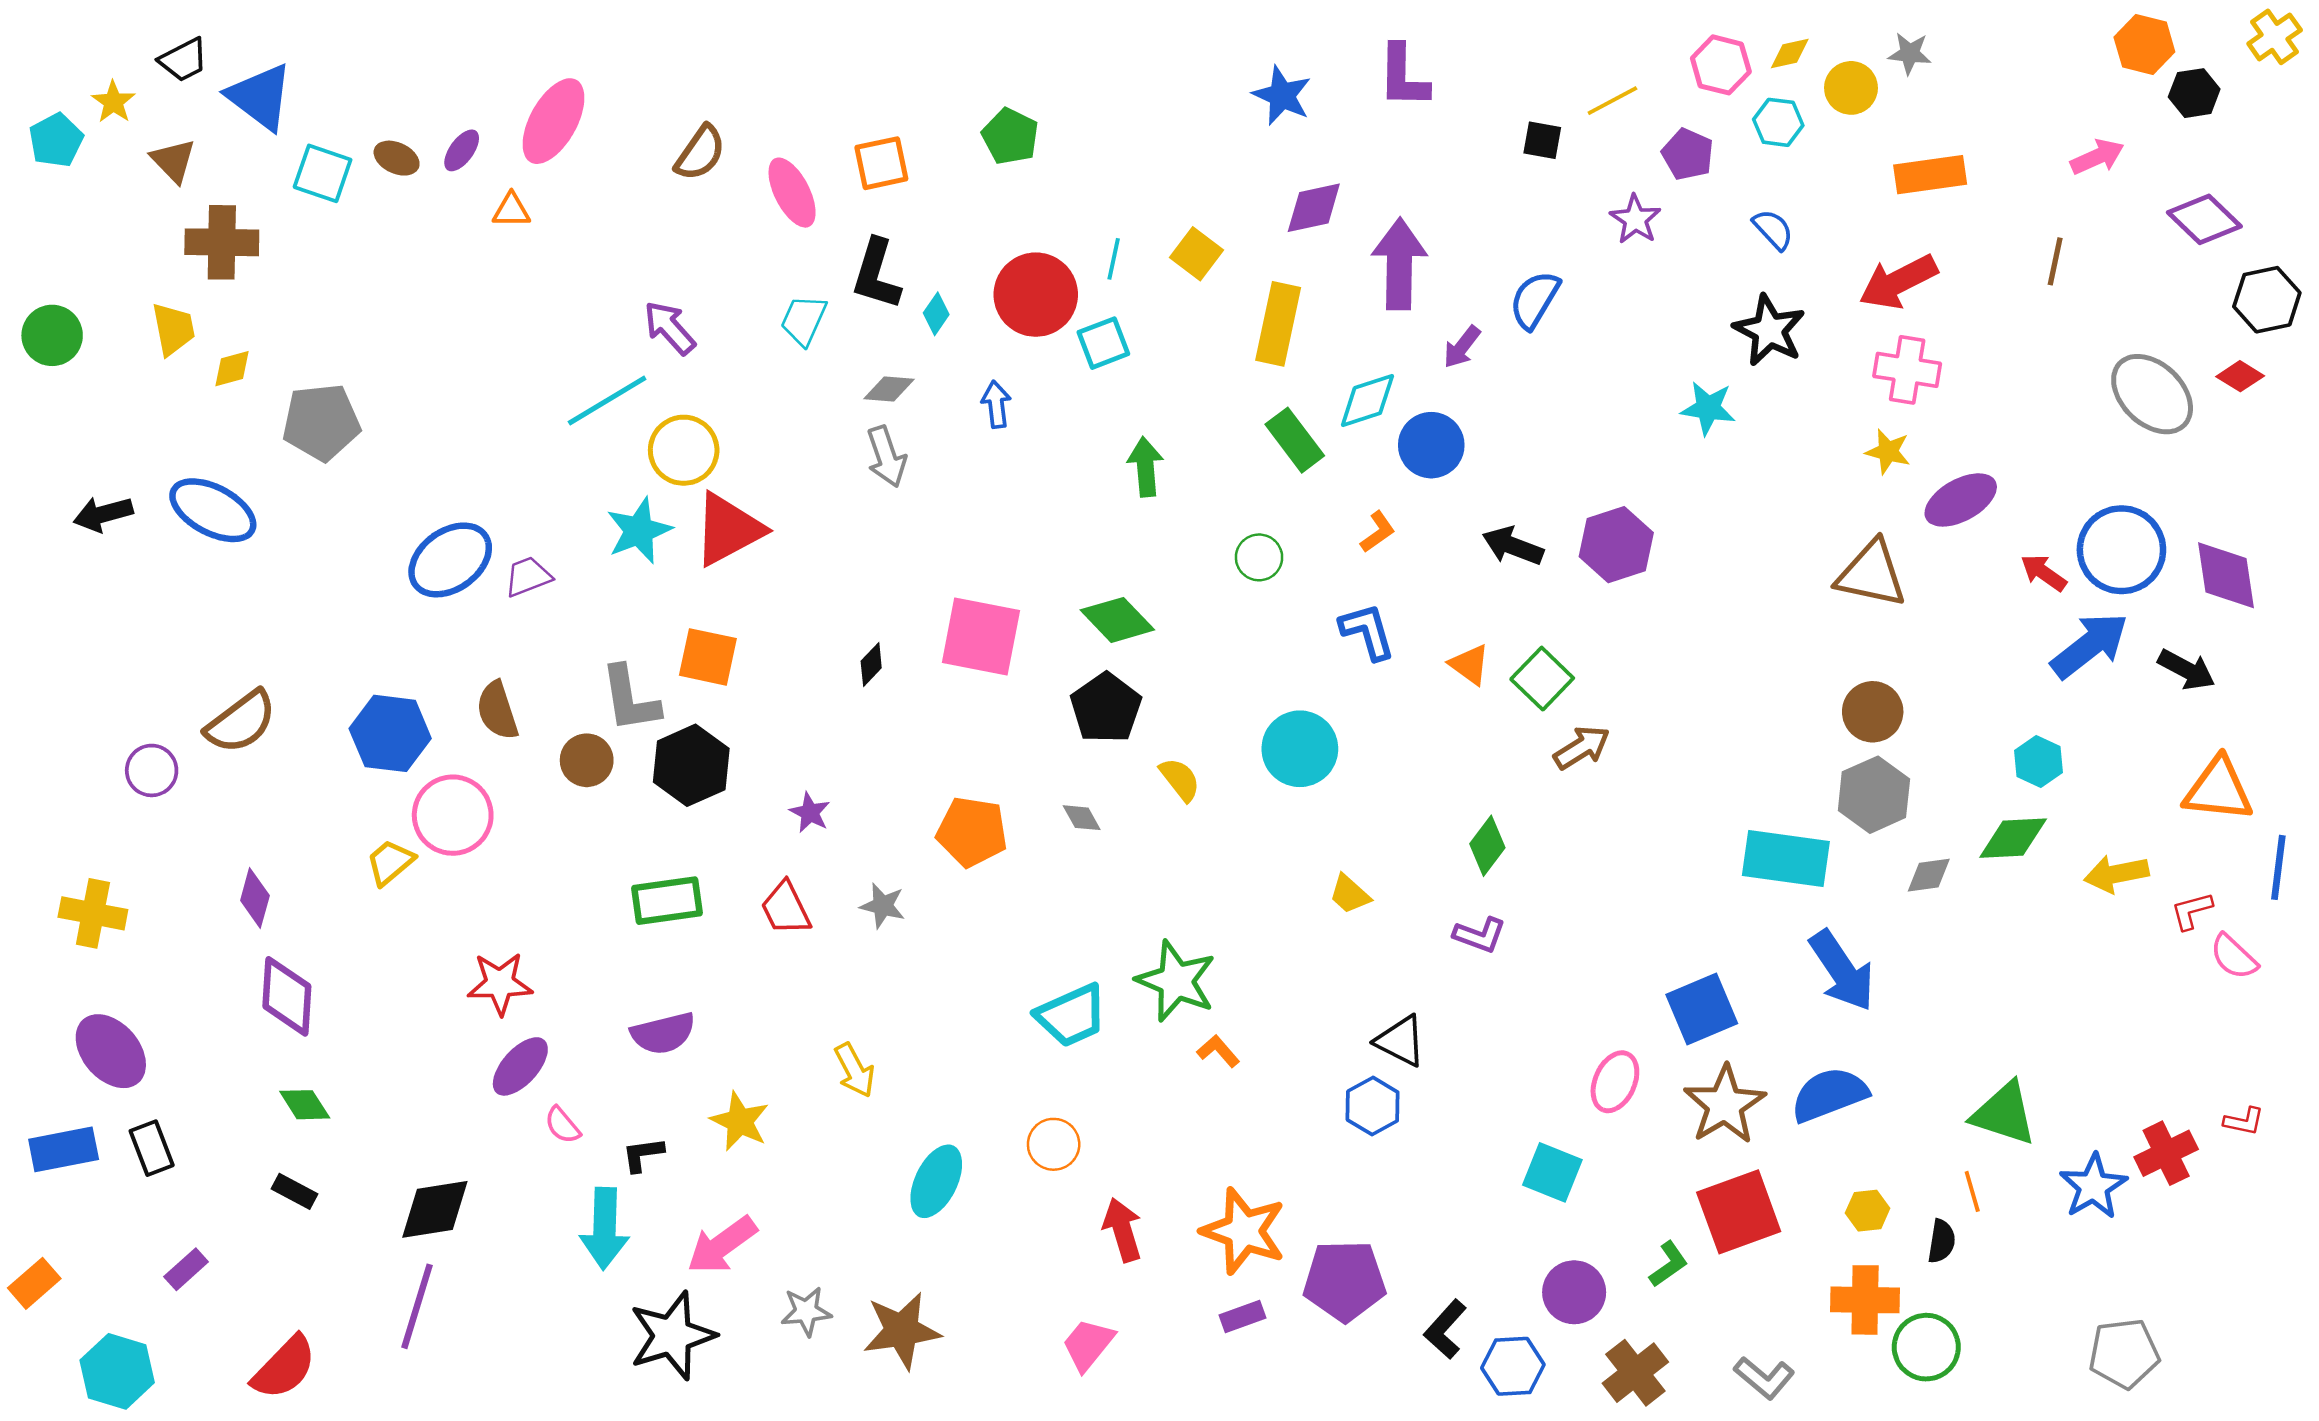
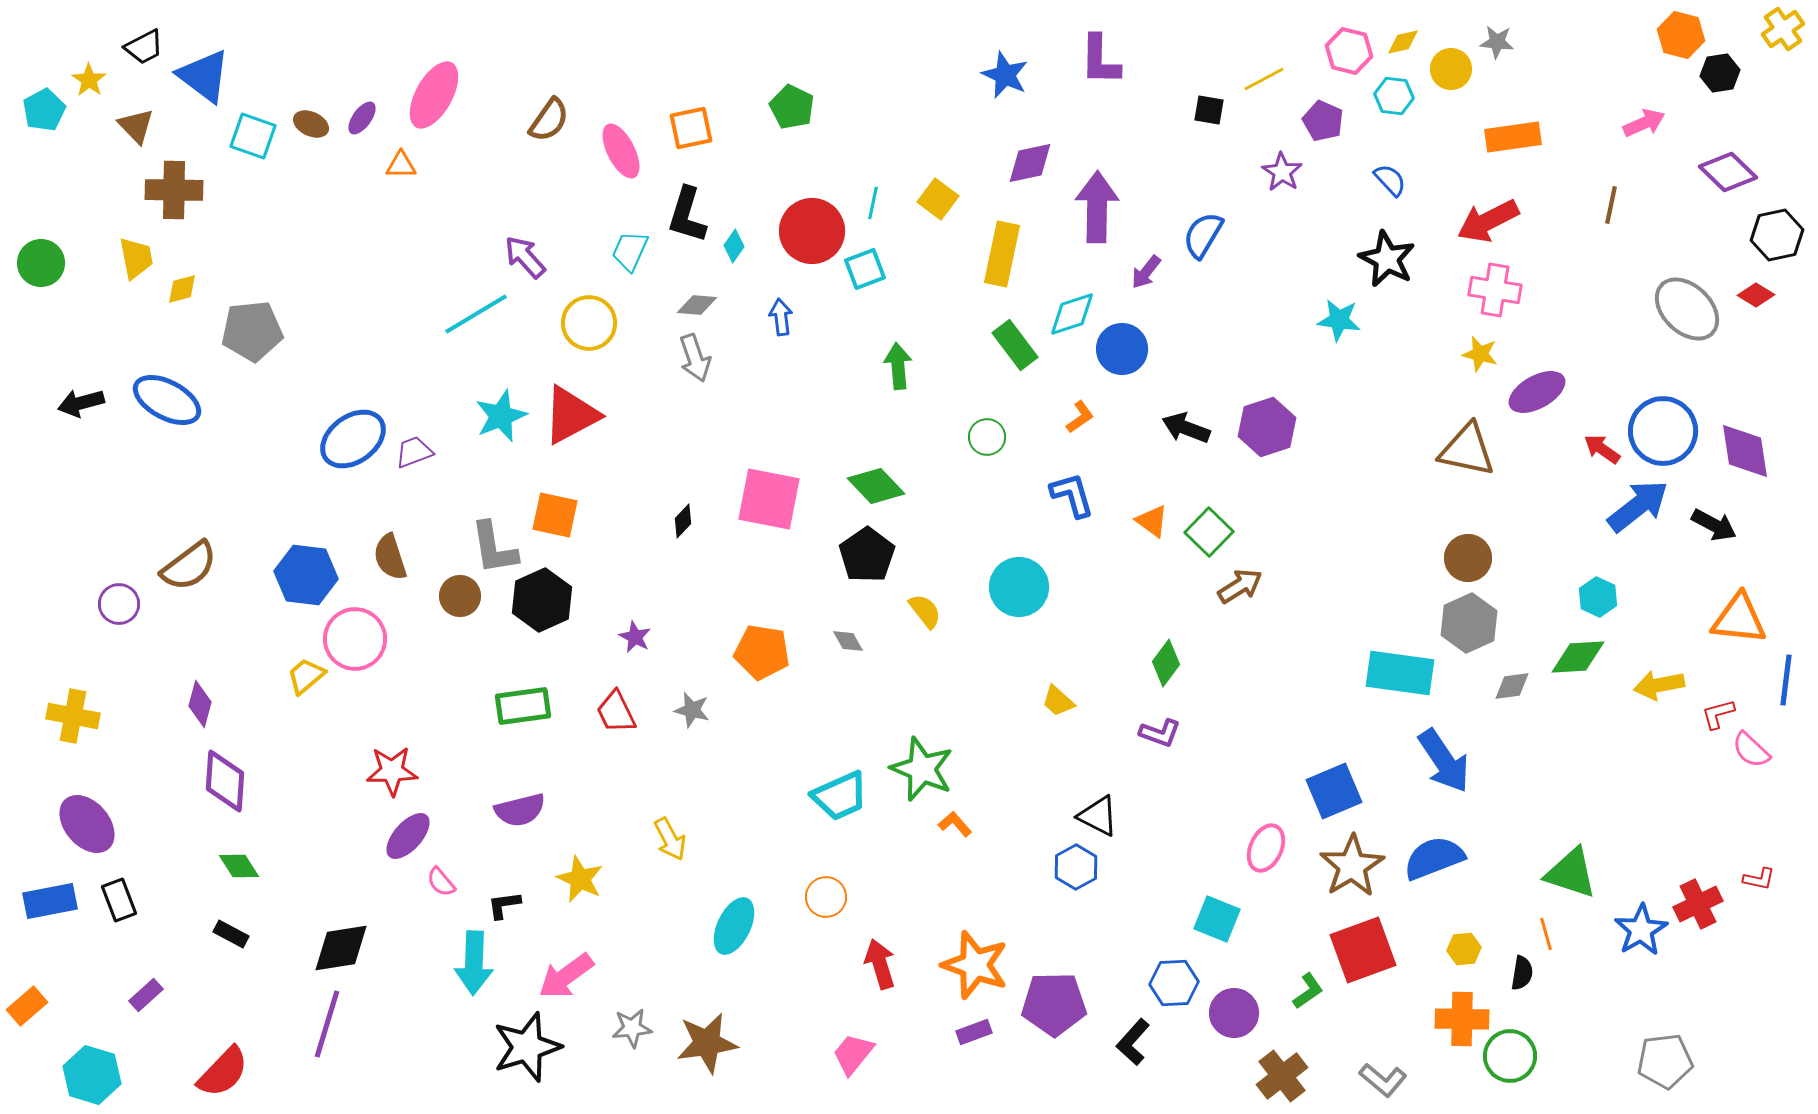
yellow circle: (684, 450) -> (589, 323), moved
blue hexagon: (1513, 1366) -> (1174, 983), moved

